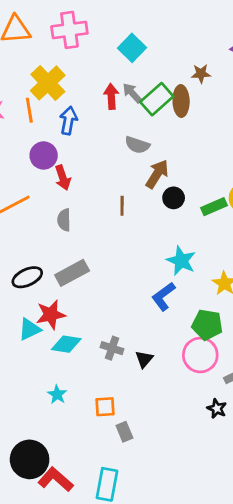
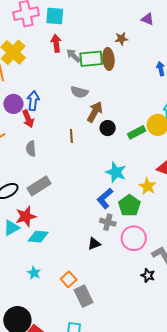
cyan square: (132, 48) -> (55, 16), moved, turned -36
red arrow: (111, 97) -> (56, 43), moved
green rectangle: (157, 99) -> (91, 59), turned 40
blue arrow: (68, 121) -> (33, 101), moved
green pentagon: (207, 325) -> (129, 206), moved, turned 30
gray cross: (112, 348) -> (108, 222), moved
black triangle: (144, 359) -> (94, 244), turned 32
orange square: (105, 407) -> (69, 279), turned -35
gray rectangle: (124, 432) -> (83, 296), size x1.5

